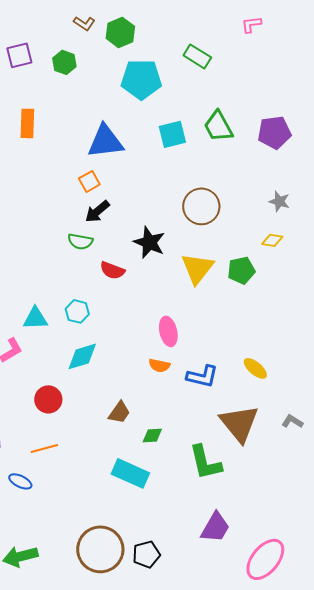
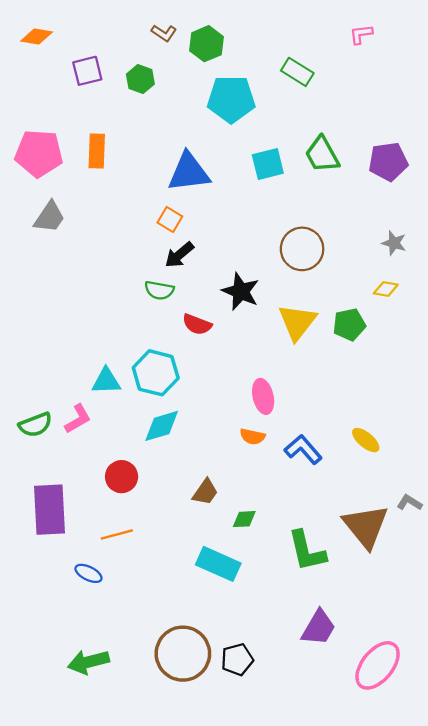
orange square: (89, 181) -> (170, 219), turned -30
cyan hexagon: (77, 311) -> (156, 373), size x1.6
blue L-shape: (202, 376) -> (303, 450), turned -144
brown triangle: (239, 423) -> (366, 526), moved

